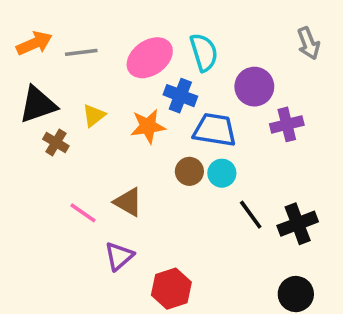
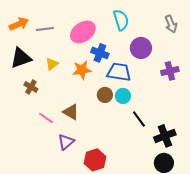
cyan semicircle: (204, 52) -> (121, 20), moved
purple cross: (287, 124) -> (170, 71), moved
brown cross: (56, 142) -> (31, 87), moved
black cross: (298, 224) -> (165, 136), moved

